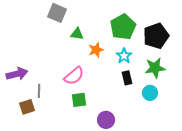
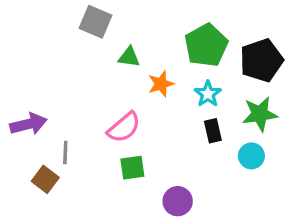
brown square: (27, 107) -> (45, 179), turned -35

